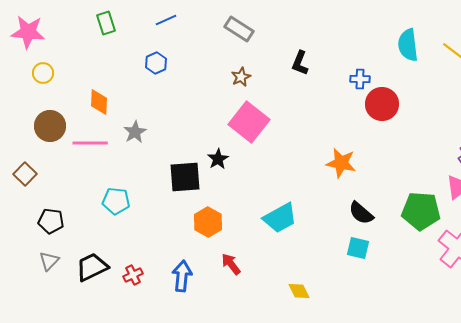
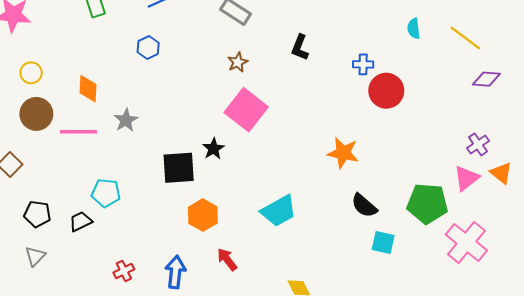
cyan semicircle: (408, 45) -> (414, 29), size x0.6
yellow circle: (43, 73) -> (31, 73), moved
cyan square: (358, 248) -> (383, 243), moved
black trapezoid: (92, 267) -> (81, 221), moved, size x0.7

